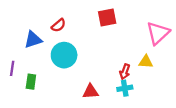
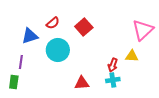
red square: (107, 18) -> (84, 27), moved, turned -30
purple line: (12, 68) -> (21, 62), moved
green rectangle: (31, 82) -> (14, 82), moved

